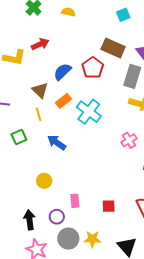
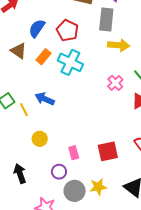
red pentagon: (93, 68) -> (67, 31), moved
yellow line: (39, 114) -> (24, 110), moved
red square: (109, 206) -> (108, 151), size x1.5
black arrow: (29, 220) -> (20, 174), moved

